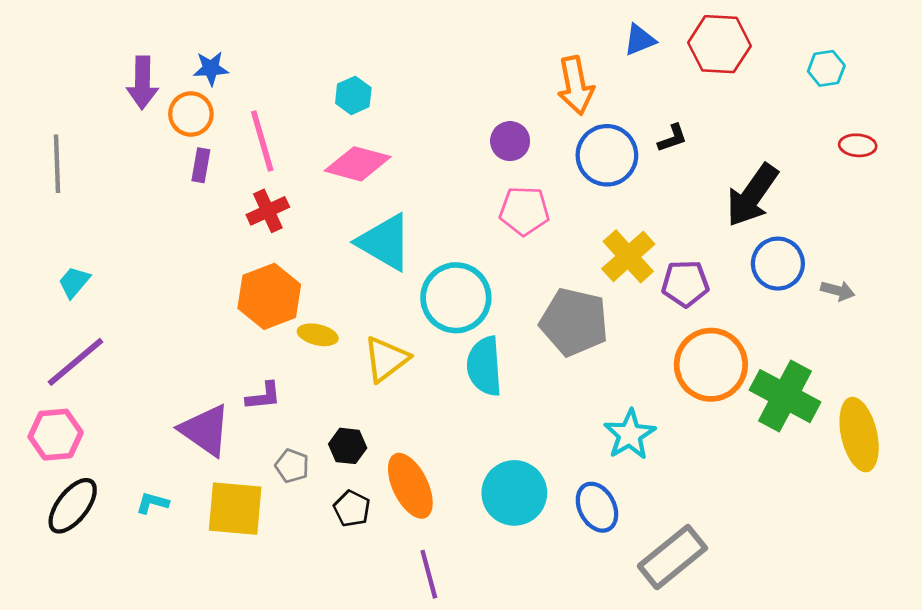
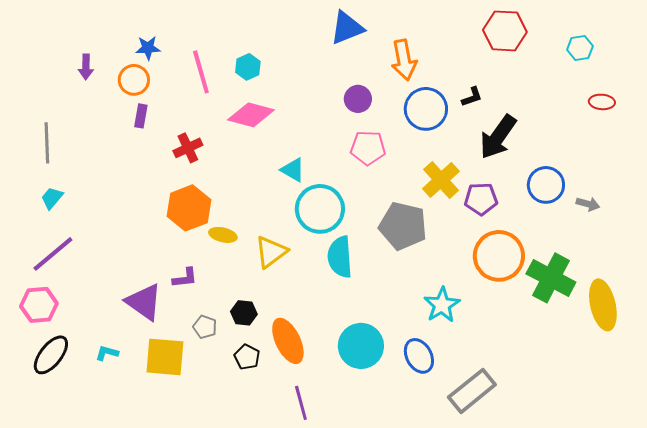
blue triangle: (640, 40) -> (347, 28), moved, size x1.5
purple arrow: (142, 83) -> (86, 67), moved, size x0.7
pink line: (262, 141) -> (201, 72), moved
gray line: (57, 164) -> (47, 143), moved
black arrow: (752, 195) -> (498, 137), moved
cyan triangle: (385, 242) -> (293, 170), moved, size x0.6

